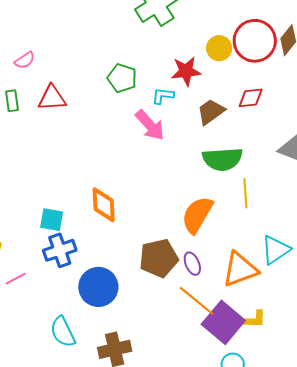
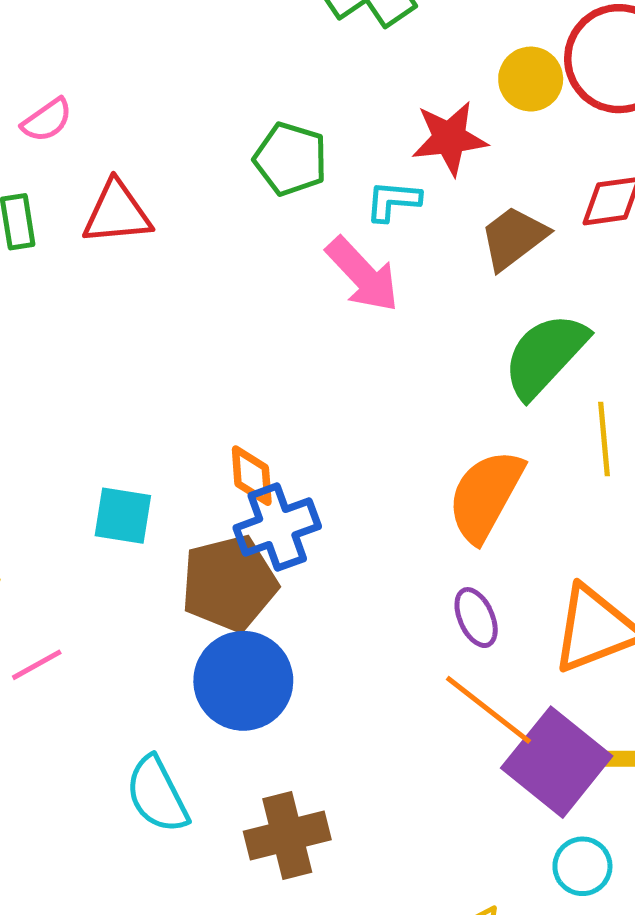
green semicircle: (222, 159) -> (545, 355), turned 138
orange diamond: (104, 205) -> (252, 476), size x0.7
blue cross: (60, 250) -> (277, 527), moved
brown pentagon: (159, 258) -> (229, 583), moved

